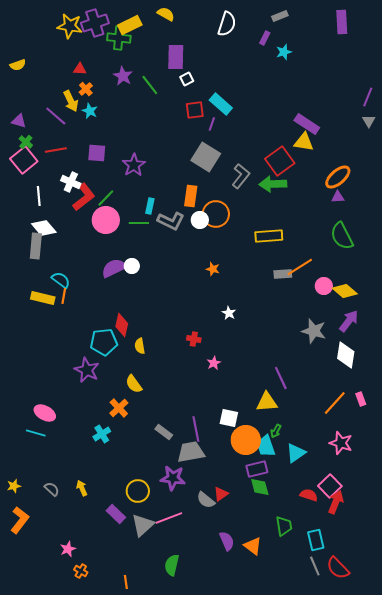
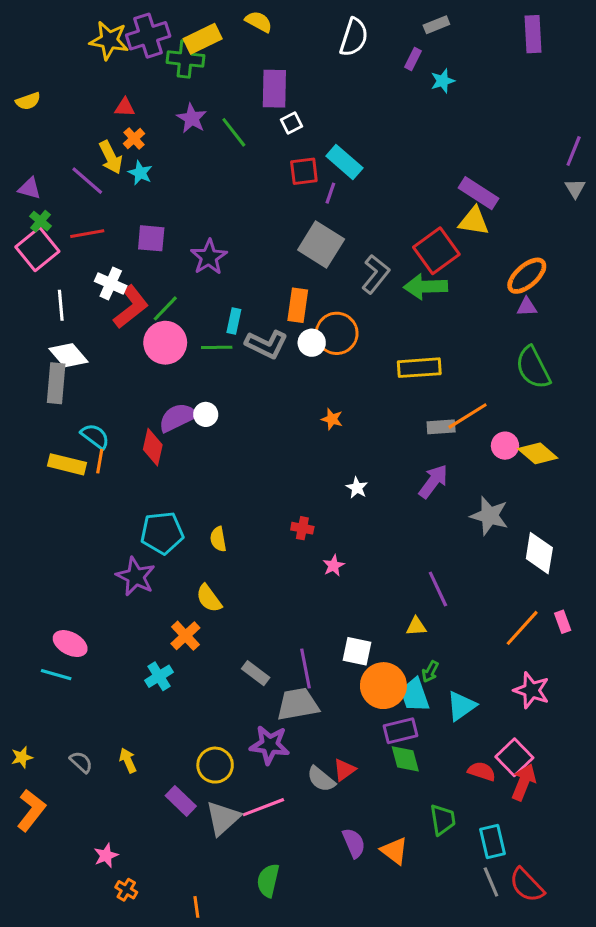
purple arrow: (349, 321) -> (433, 481), moved
red diamond: (122, 325) -> (153, 447), moved
yellow triangle: (267, 402) -> (416, 626), size x0.6

